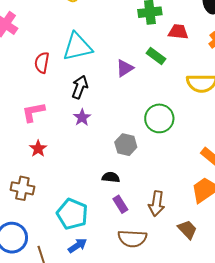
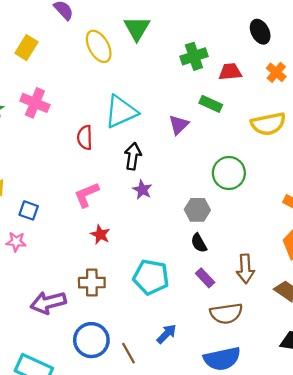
black semicircle: (111, 177) -> (199, 243), moved, turned -114
cyan pentagon: (72, 214) -> (151, 277), moved

